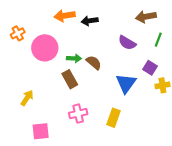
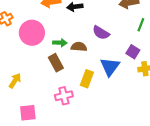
purple semicircle: (127, 43) -> (101, 33), moved
brown semicircle: (94, 63) -> (79, 47), turned -35
yellow rectangle: (114, 118) -> (87, 79), moved

